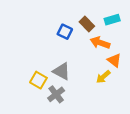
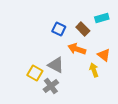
brown rectangle: (87, 24) -> (83, 29), moved
orange arrow: (100, 43) -> (77, 49), moved
yellow arrow: (103, 77) -> (94, 70), turned 112

